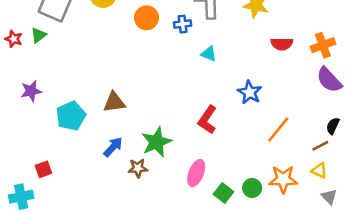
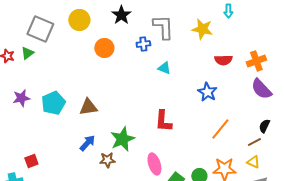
orange circle: (147, 18) -> (104, 48), moved
blue star: (250, 92) -> (207, 92), moved
cyan pentagon: (71, 116) -> (53, 103), moved
red L-shape: (207, 120) -> (163, 121), turned -30
pink ellipse: (196, 173) -> (154, 164), turned -40

